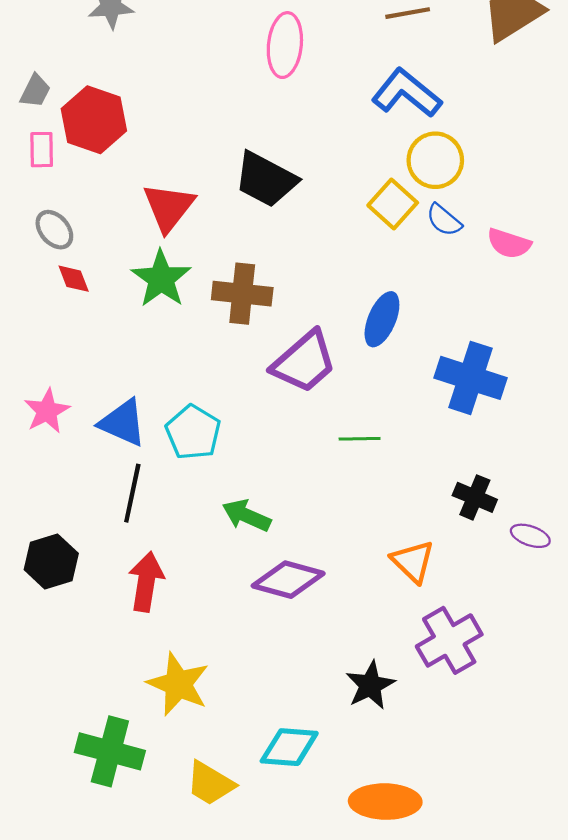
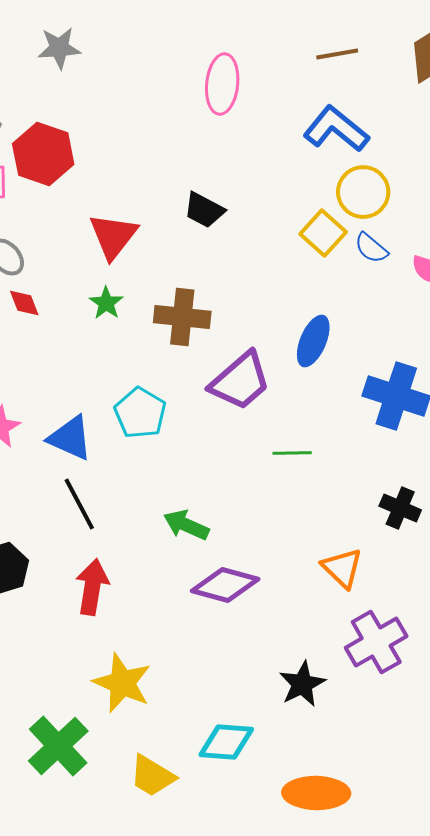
black trapezoid: (266, 179) -> (204, 210), size x0.7
green star: (161, 279) -> (106, 303), size x0.6
cyan pentagon: (193, 432) -> (140, 413), moved
black line: (132, 493) -> (79, 504), turned -40
green cross: (110, 751) -> (58, 746), turned 32

